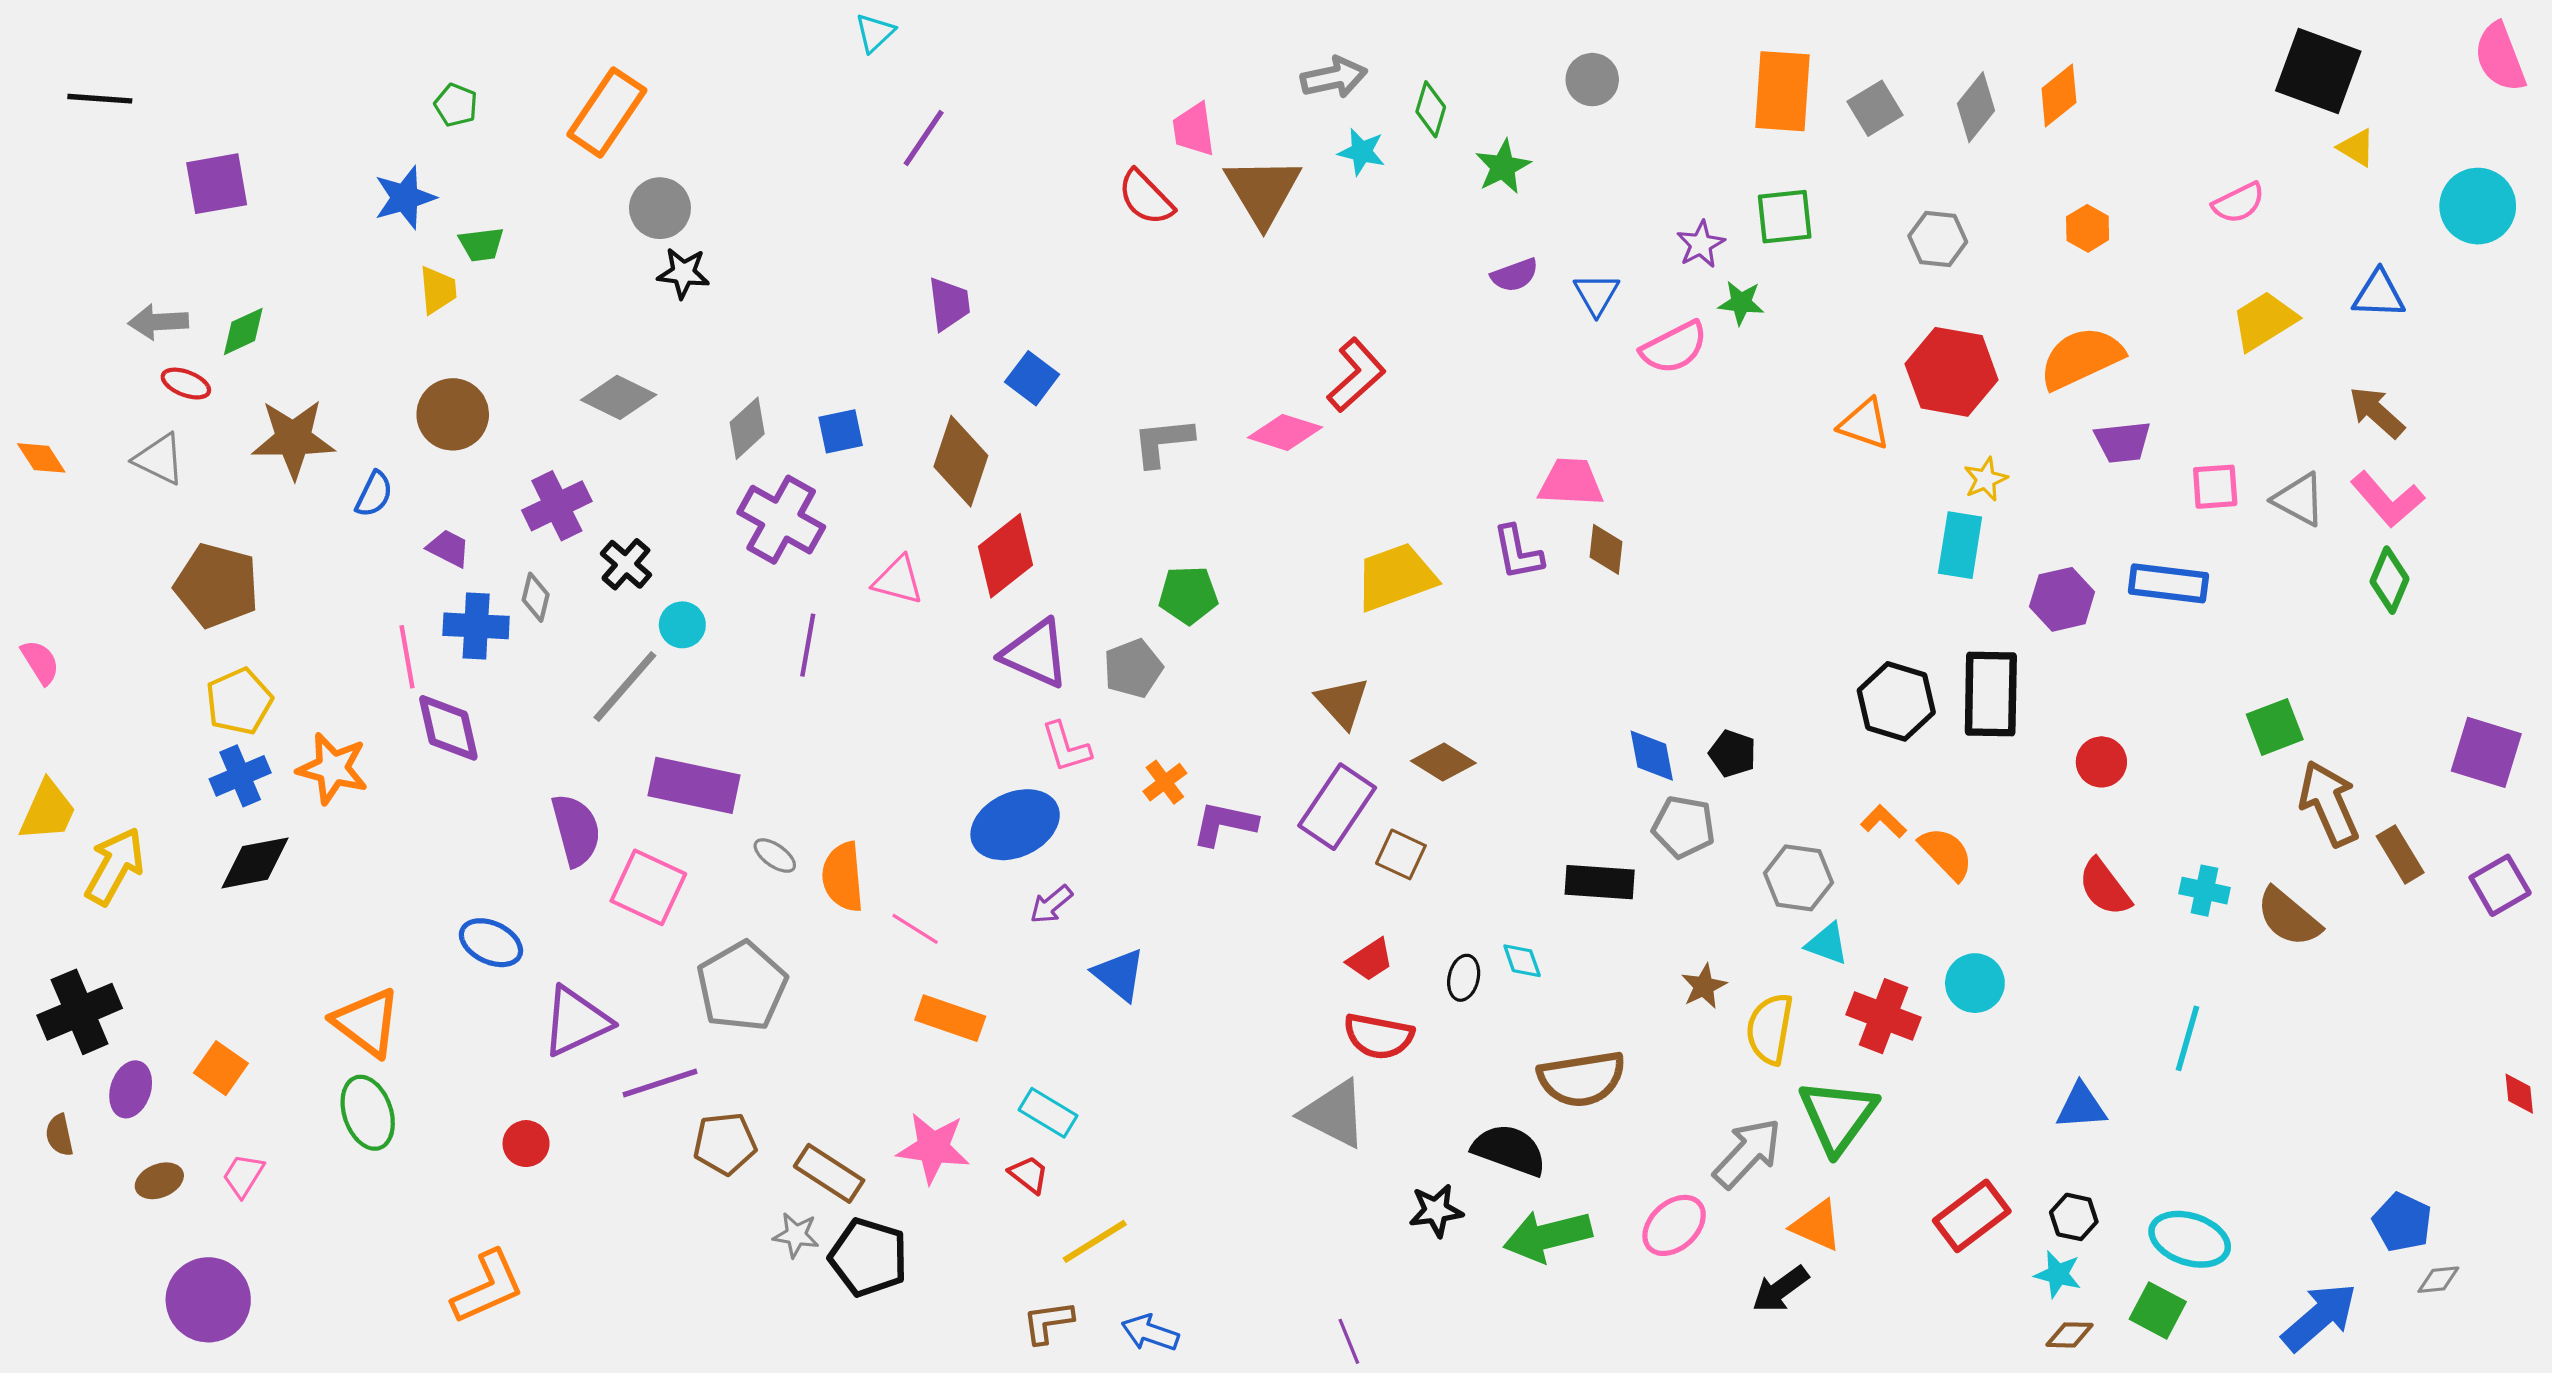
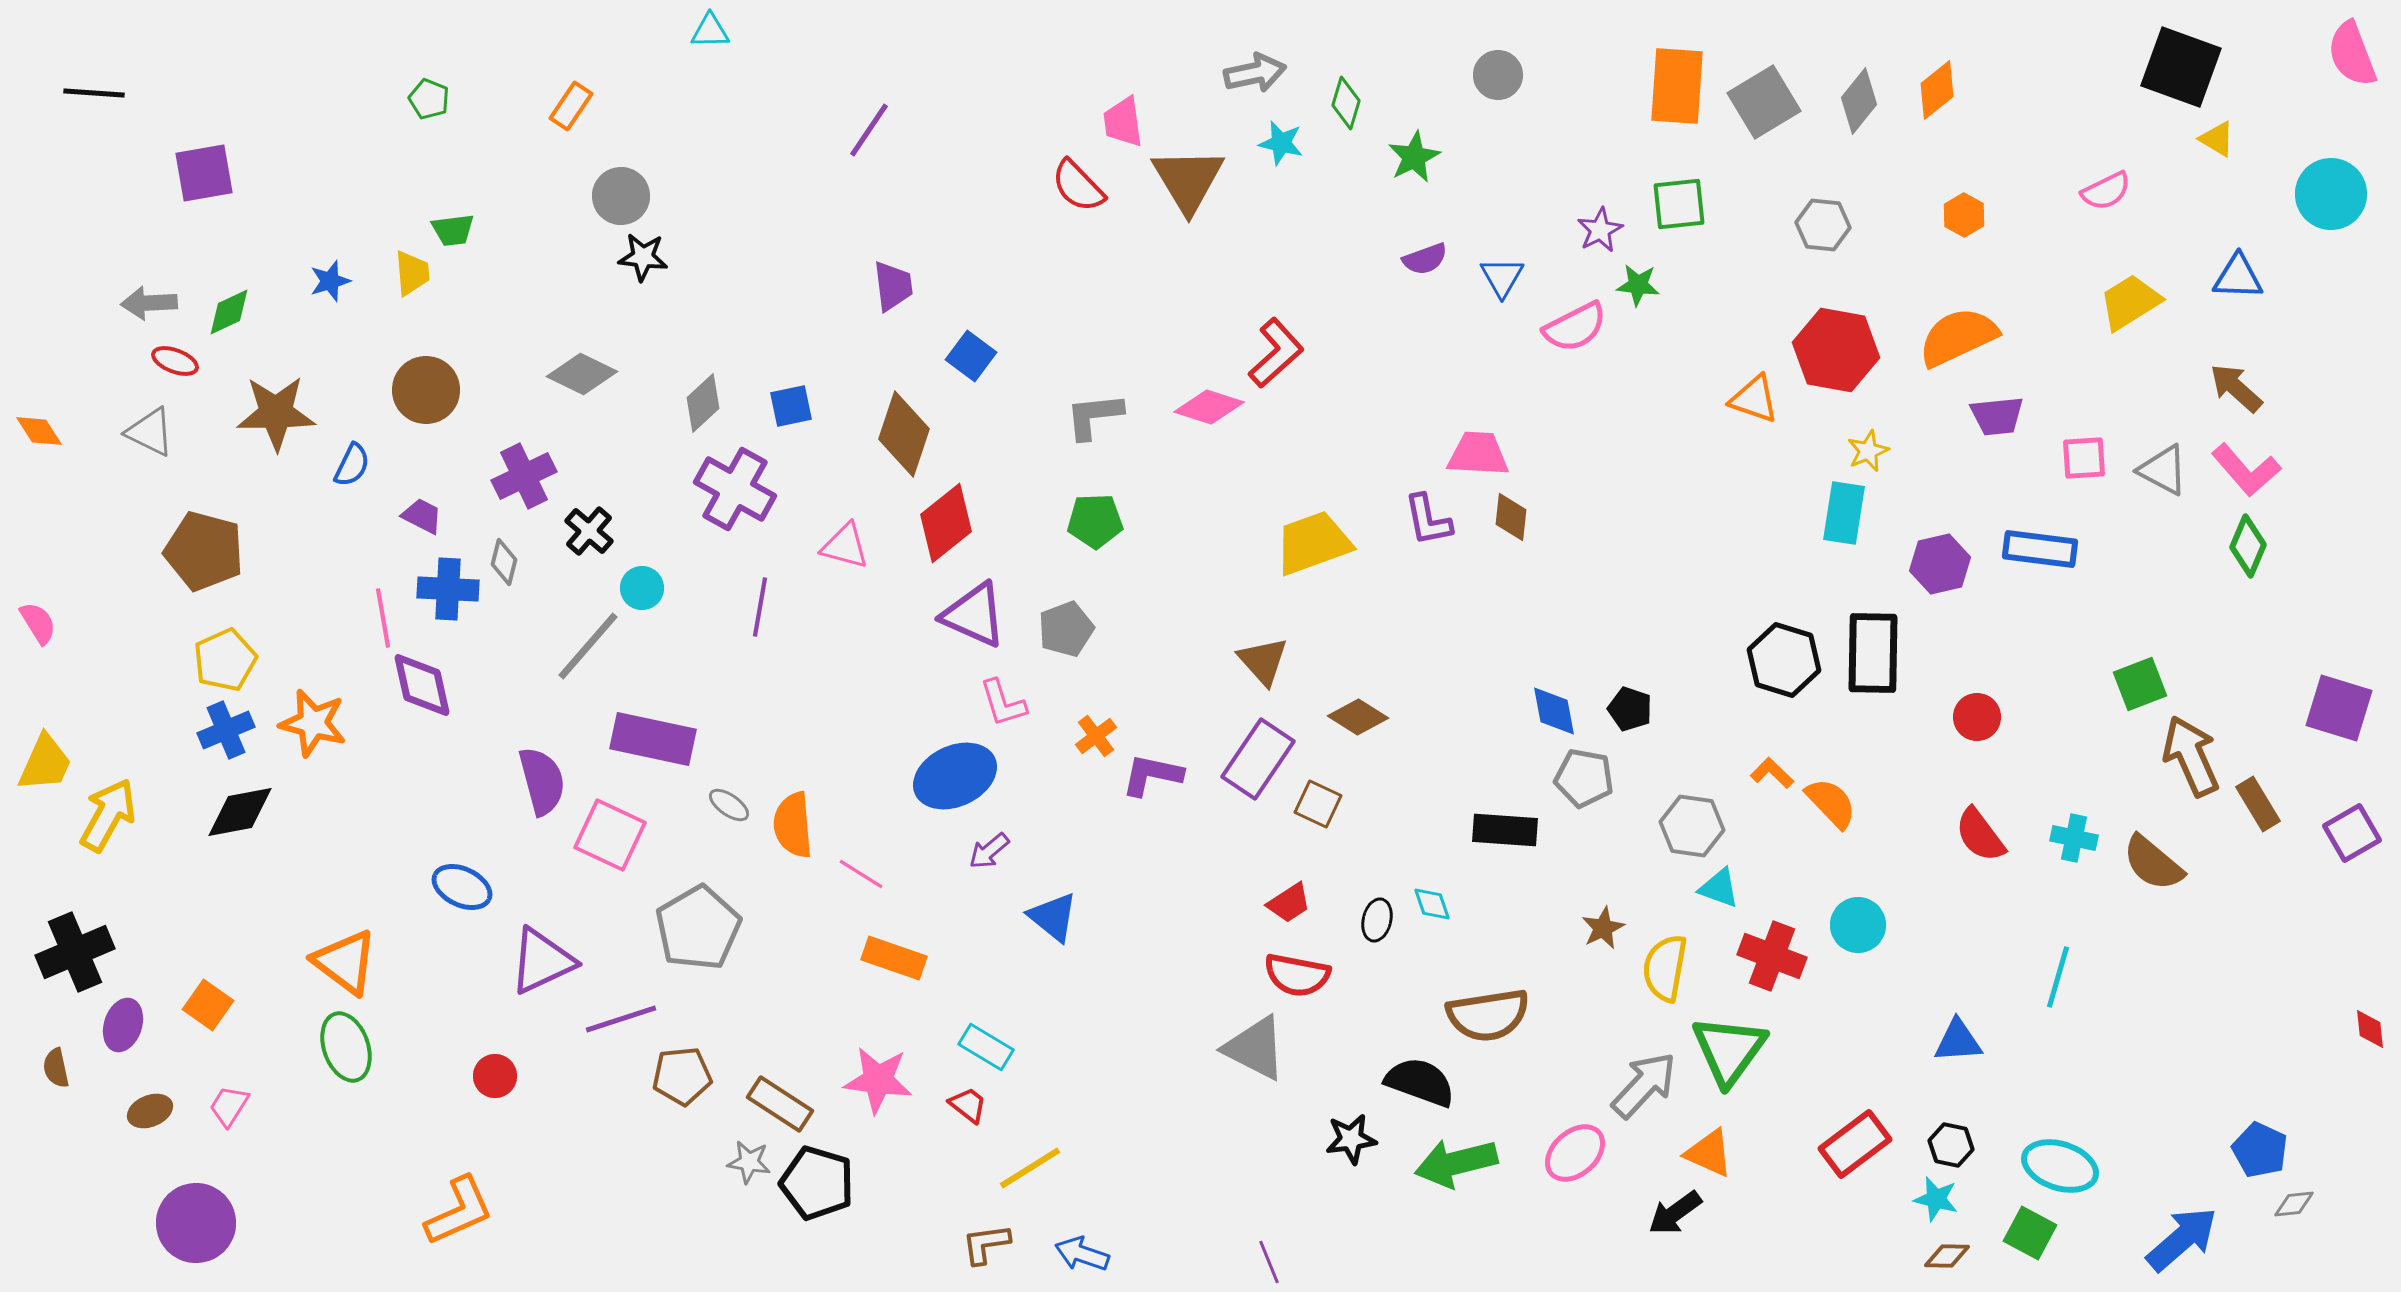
cyan triangle: (875, 33) -> (710, 31), moved, turned 42
gray square: (1875, 108) -> (1764, 102), size x1.4
orange rectangle: (607, 112) -> (571, 106), size x0.6
blue star: (405, 198) -> (330, 281), moved, size x0.7
green pentagon: (1188, 595) -> (1095, 521), moved

